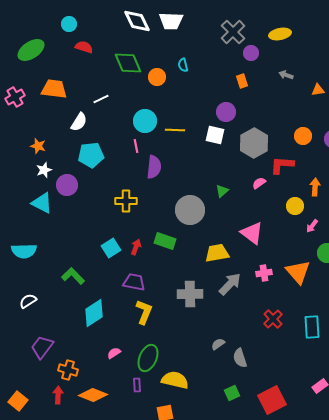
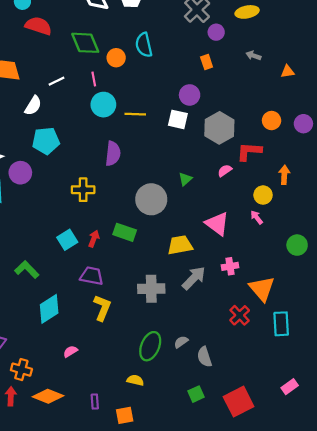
red semicircle: (84, 47) -> (38, 26), size x1.4
cyan semicircle: (183, 65) -> (144, 45), size x1.6
pink line: (136, 146) -> (94, 79), moved
pink arrow: (312, 226) -> (257, 217), moved, turned 104
orange triangle: (298, 272) -> (262, 289), moved
green ellipse: (148, 358) -> (150, 346), moved
yellow semicircle: (175, 380) -> (135, 380), size x0.6
purple rectangle: (137, 385) -> (95, 402), moved

